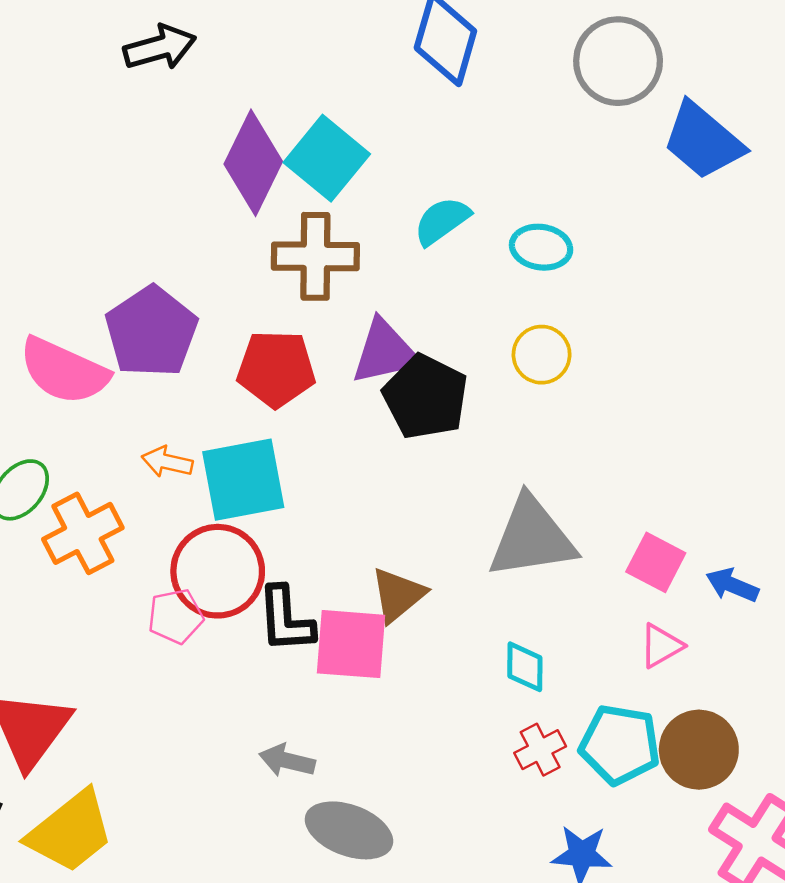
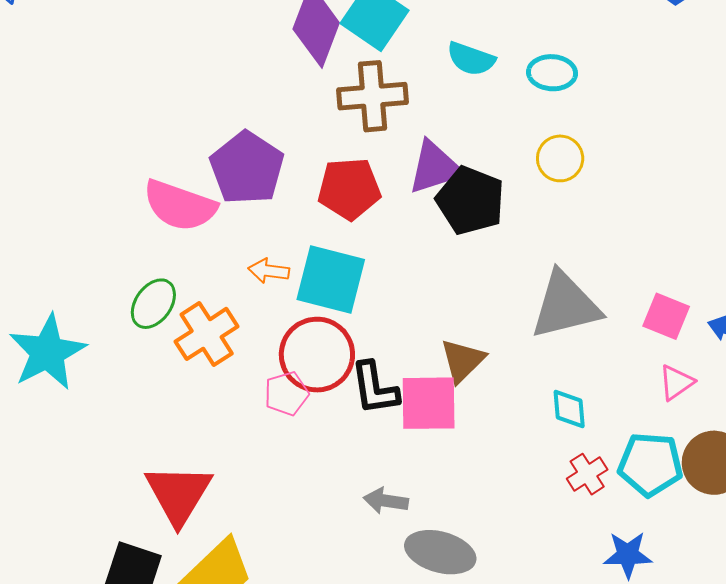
cyan semicircle: (442, 221) -> (471, 59), turned -120
cyan square: (243, 480) -> (331, 280), turned 30

